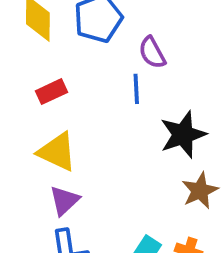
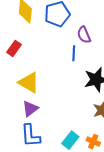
red rectangle: (51, 92) -> (14, 48), moved, turned -35

